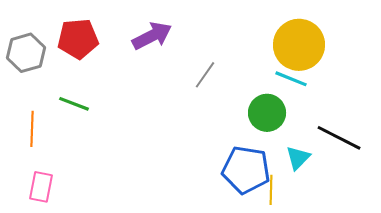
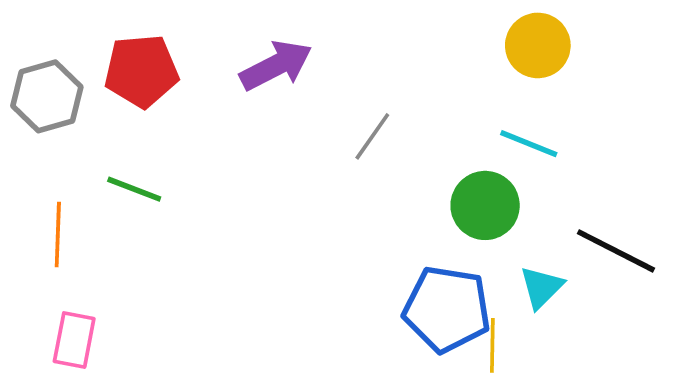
yellow circle: (299, 45) -> (538, 45), moved, size x0.7

